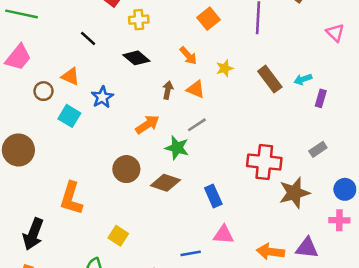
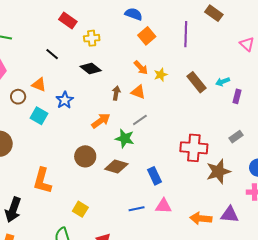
orange arrow: (188, 56) -> (141, 68), moved
blue line: (191, 253) -> (137, 209), moved

